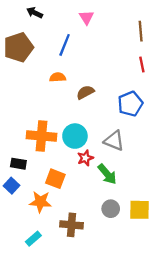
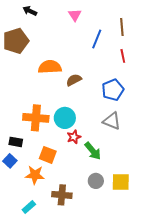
blue line: (65, 45) -> (97, 39), moved
orange semicircle: (58, 77) -> (50, 67), size x1.6
gray triangle: (114, 141) -> (112, 121), moved

